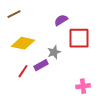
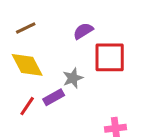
brown line: (14, 14) -> (26, 28), moved
yellow diamond: (23, 43) -> (27, 65), turned 50

